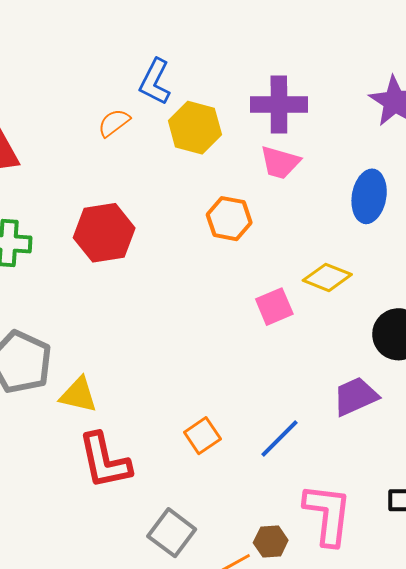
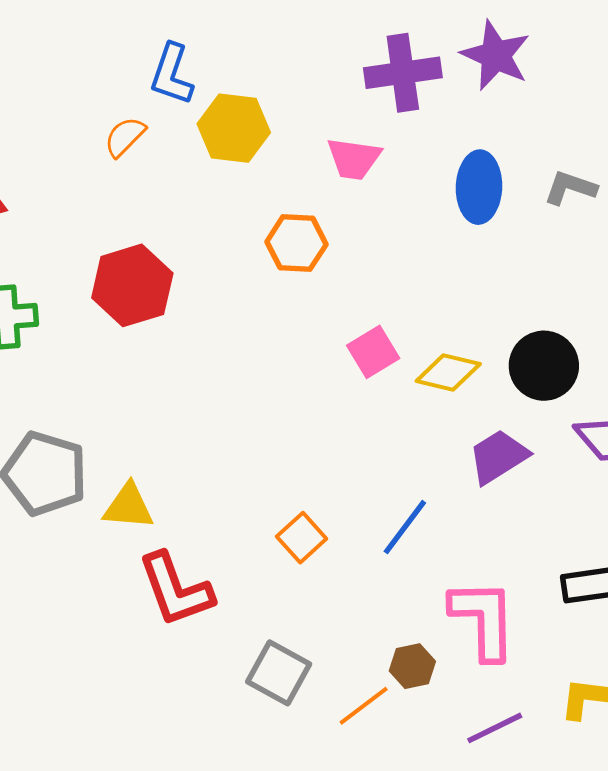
purple cross: (279, 105) -> (403, 73), moved
yellow diamond: (327, 277) -> (448, 373), moved

